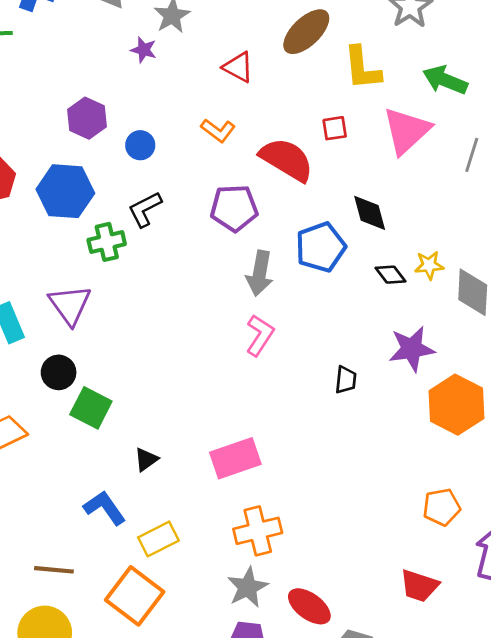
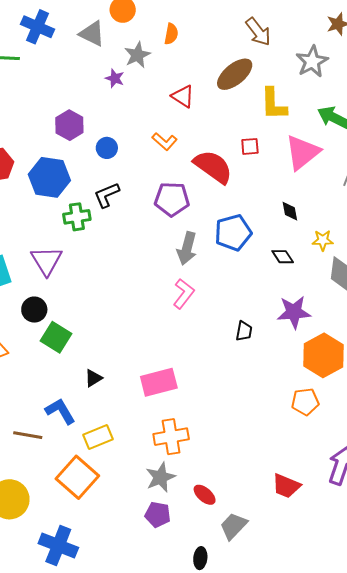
black diamond: (370, 213) -> (290, 211), moved, size x0.7
yellow star: (429, 265) -> (323, 240), moved
orange pentagon: (442, 507) -> (305, 402), moved
brown line: (54, 570) -> (28, 435), moved
red ellipse: (309, 606) -> (205, 495), size x0.7

